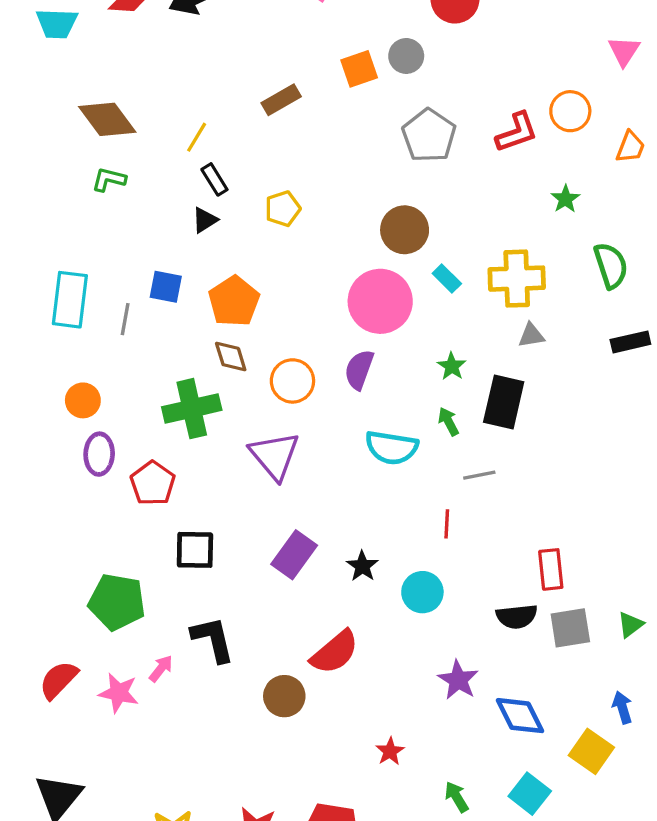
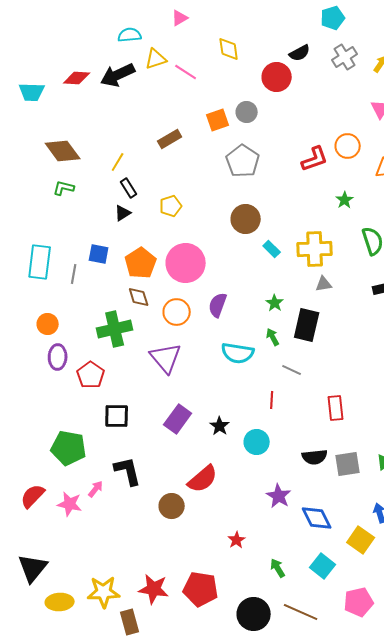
gray pentagon: (429, 136) -> (243, 161), moved
pink circle: (380, 301) -> (186, 263), moved
gray line: (479, 475) -> (292, 370), turned 36
red rectangle: (551, 569) -> (336, 408), moved

